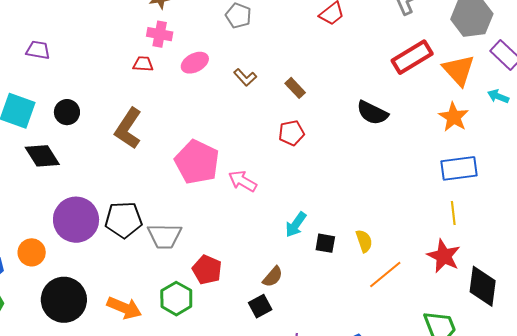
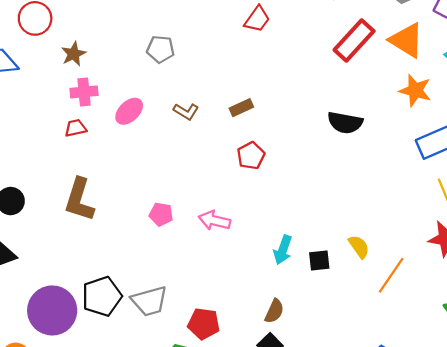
brown rectangle: (295, 88) -> (241, 108), turned -55
black semicircle: (372, 113) -> (345, 123), moved
pink pentagon: (197, 162) -> (161, 214), size x0.5

